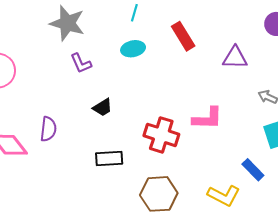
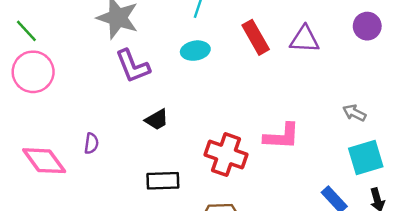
purple triangle: (235, 58) -> (305, 39), moved
purple L-shape: (81, 63) -> (133, 66), size x1.4
purple semicircle: (48, 129) -> (91, 143), size x0.7

